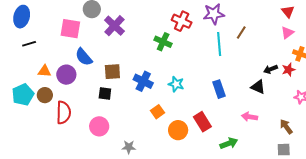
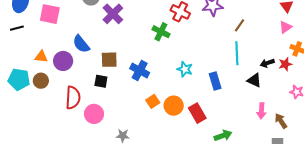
pink square: (70, 29) -> (50, 14), moved
black line: (29, 44) -> (17, 28), moved
cyan line: (219, 44) -> (237, 53), moved
cyan star: (176, 84) -> (185, 69), moved
cyan pentagon: (23, 95) -> (19, 79), turned 30
red semicircle: (63, 113) -> (73, 98), moved
pink arrow: (249, 117) -> (261, 111), moved, turned -98
orange circle: (178, 130) -> (174, 106), moved

